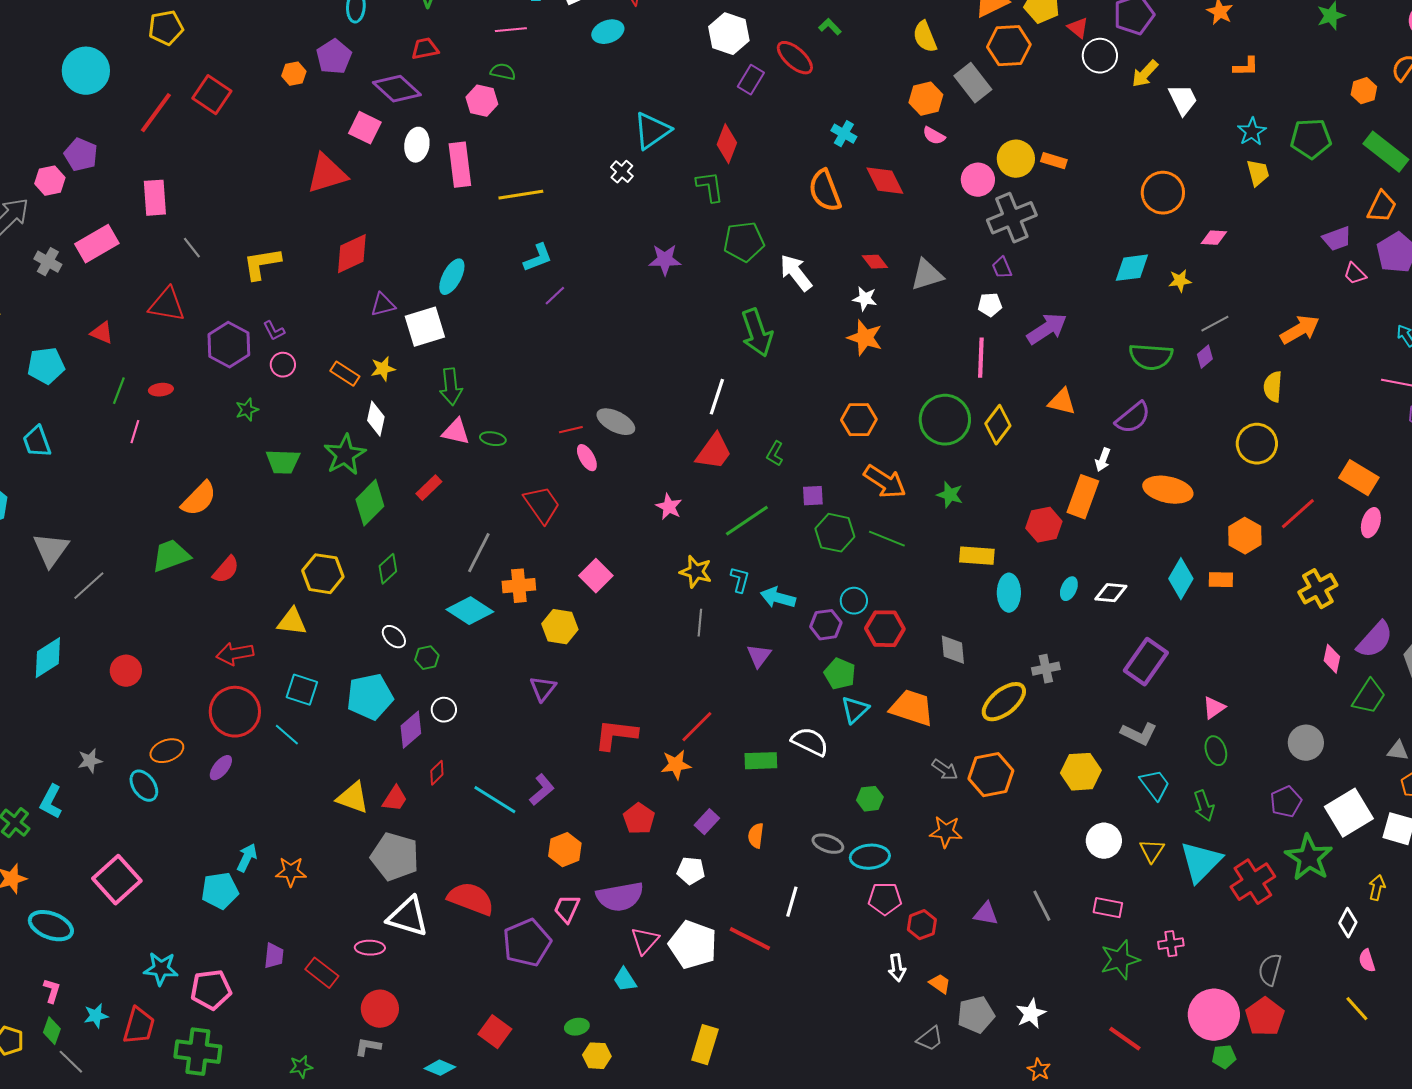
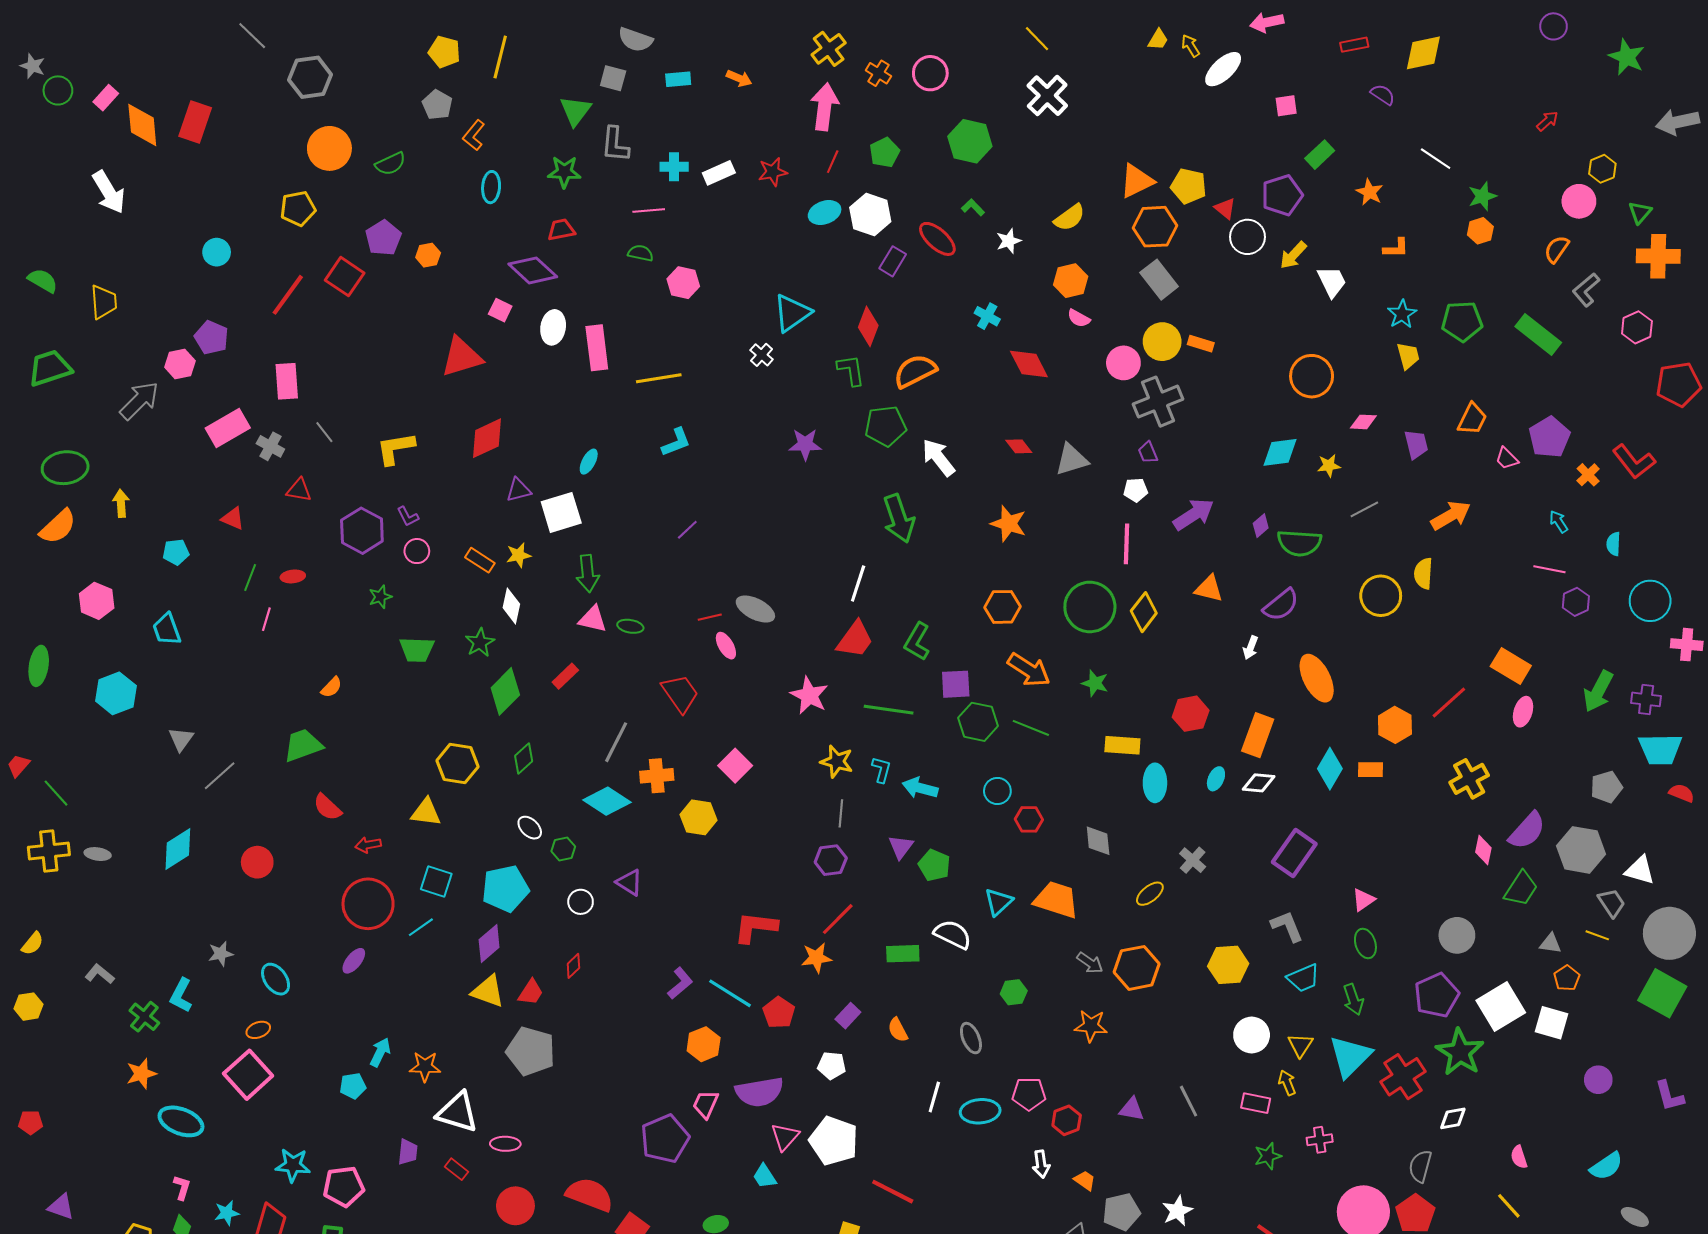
cyan ellipse: (608, 32) -> (825, 212), moved
yellow semicircle: (925, 37) -> (1070, 218), turned -104
purple pentagon: (334, 57) -> (383, 238), moved
cyan circle: (86, 71) -> (217, 252), size x0.6
gray rectangle: (973, 83) -> (1159, 280), moved
orange hexagon: (1364, 91) -> (1480, 231), moved
pink hexagon: (482, 101) -> (683, 283), moved
pink square: (365, 128) -> (500, 310), size x0.7
orange semicircle: (825, 191) -> (915, 371), moved, turned 84
orange trapezoid: (1382, 207) -> (1472, 419), moved
purple trapezoid: (1337, 239) -> (1416, 444), moved, turned -84
gray cross: (48, 262) -> (270, 446), moved
cyan ellipse: (452, 277) -> (589, 462), size x0.7
purple line: (555, 296) -> (687, 530), moved
white star: (865, 299) -> (1009, 241), moved, turned -30
red triangle: (167, 305) -> (299, 490), size x0.7
purple diamond: (1205, 357) -> (1261, 526), moved
cyan pentagon: (46, 366) -> (176, 552), size x0.7
yellow circle: (1257, 444) -> (1381, 596), moved
green L-shape: (775, 454) -> (917, 642), size x1.5
green star: (345, 455) -> (480, 643), size x0.7
orange ellipse: (1168, 490) -> (1317, 678), turned 51
purple square: (813, 496) -> (956, 684), size x1.4
orange rectangle: (1083, 497) -> (1258, 735), moved
orange semicircle: (199, 499) -> (331, 687), size x0.6
pink star: (669, 507) -> (809, 695), size x1.4
green line: (747, 521) -> (889, 710), turned 42
gray triangle: (51, 550) -> (181, 739), size x0.7
red semicircle: (226, 570) -> (327, 807), moved, turned 92
purple hexagon: (826, 625) -> (831, 860), moved
red hexagon: (885, 629) -> (1029, 819), size x0.7
red arrow: (235, 654) -> (368, 845), size x0.7
gray cross: (1046, 669) -> (1193, 860), turned -36
green pentagon: (840, 674) -> (934, 865), moved
purple triangle: (543, 689) -> (629, 882), moved, turned -36
yellow ellipse: (1004, 702) -> (1150, 894), size x0.6
purple diamond: (411, 730) -> (489, 943), moved
gray L-shape: (1139, 734) -> (1287, 926), turned -138
cyan line: (287, 735) -> (421, 927), turned -76
orange ellipse: (167, 751) -> (258, 1030), moved, size x0.7
cyan trapezoid: (1155, 785) -> (1303, 978), turned 104
cyan line: (495, 800) -> (730, 993), moved
purple pentagon: (1286, 802) -> (1437, 995), size x1.4
orange semicircle: (756, 836) -> (898, 1030), turned -35
gray ellipse: (828, 844) -> (971, 1038), turned 48
cyan ellipse: (870, 857) -> (980, 1111), moved
yellow arrow: (1377, 888) -> (1287, 1083), moved, turned -35
cyan pentagon: (220, 891) -> (353, 1086), size x0.7
red semicircle: (471, 899) -> (590, 1195), moved
white triangle: (408, 917) -> (458, 1112), moved
white diamond: (1348, 923) -> (1453, 1118), moved, turned 52
red line: (750, 939) -> (893, 1192), moved
green star: (1120, 960) -> (1268, 1156), size x0.7
red rectangle: (322, 973) -> (457, 1169), size x0.7

